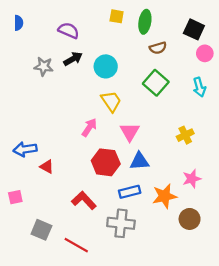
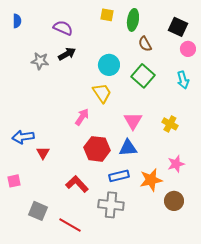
brown semicircle: (158, 48) -> (145, 44), turned 77
cyan circle: (106, 66) -> (109, 65), moved
pink triangle: (130, 132) -> (133, 121), moved
yellow cross: (185, 135) -> (170, 124), turned -35
red triangle: (47, 167) -> (43, 153), turned 32

